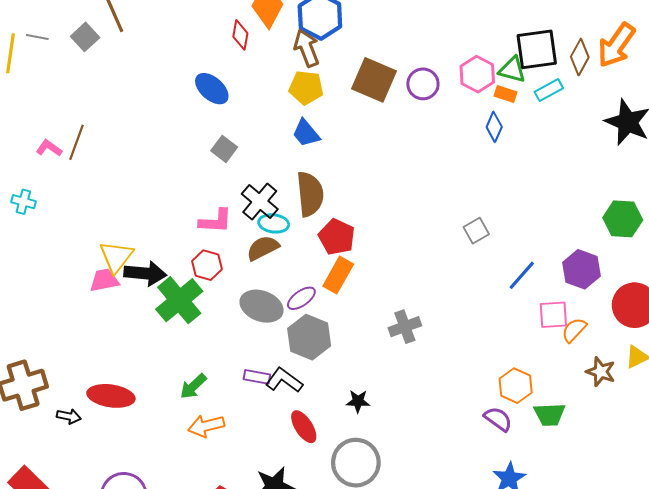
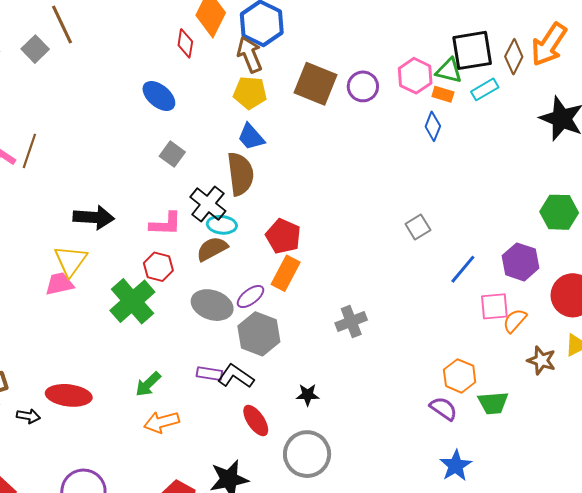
brown semicircle: (310, 194) -> (240, 174), moved
black arrow: (145, 273) -> (94, 217), moved

